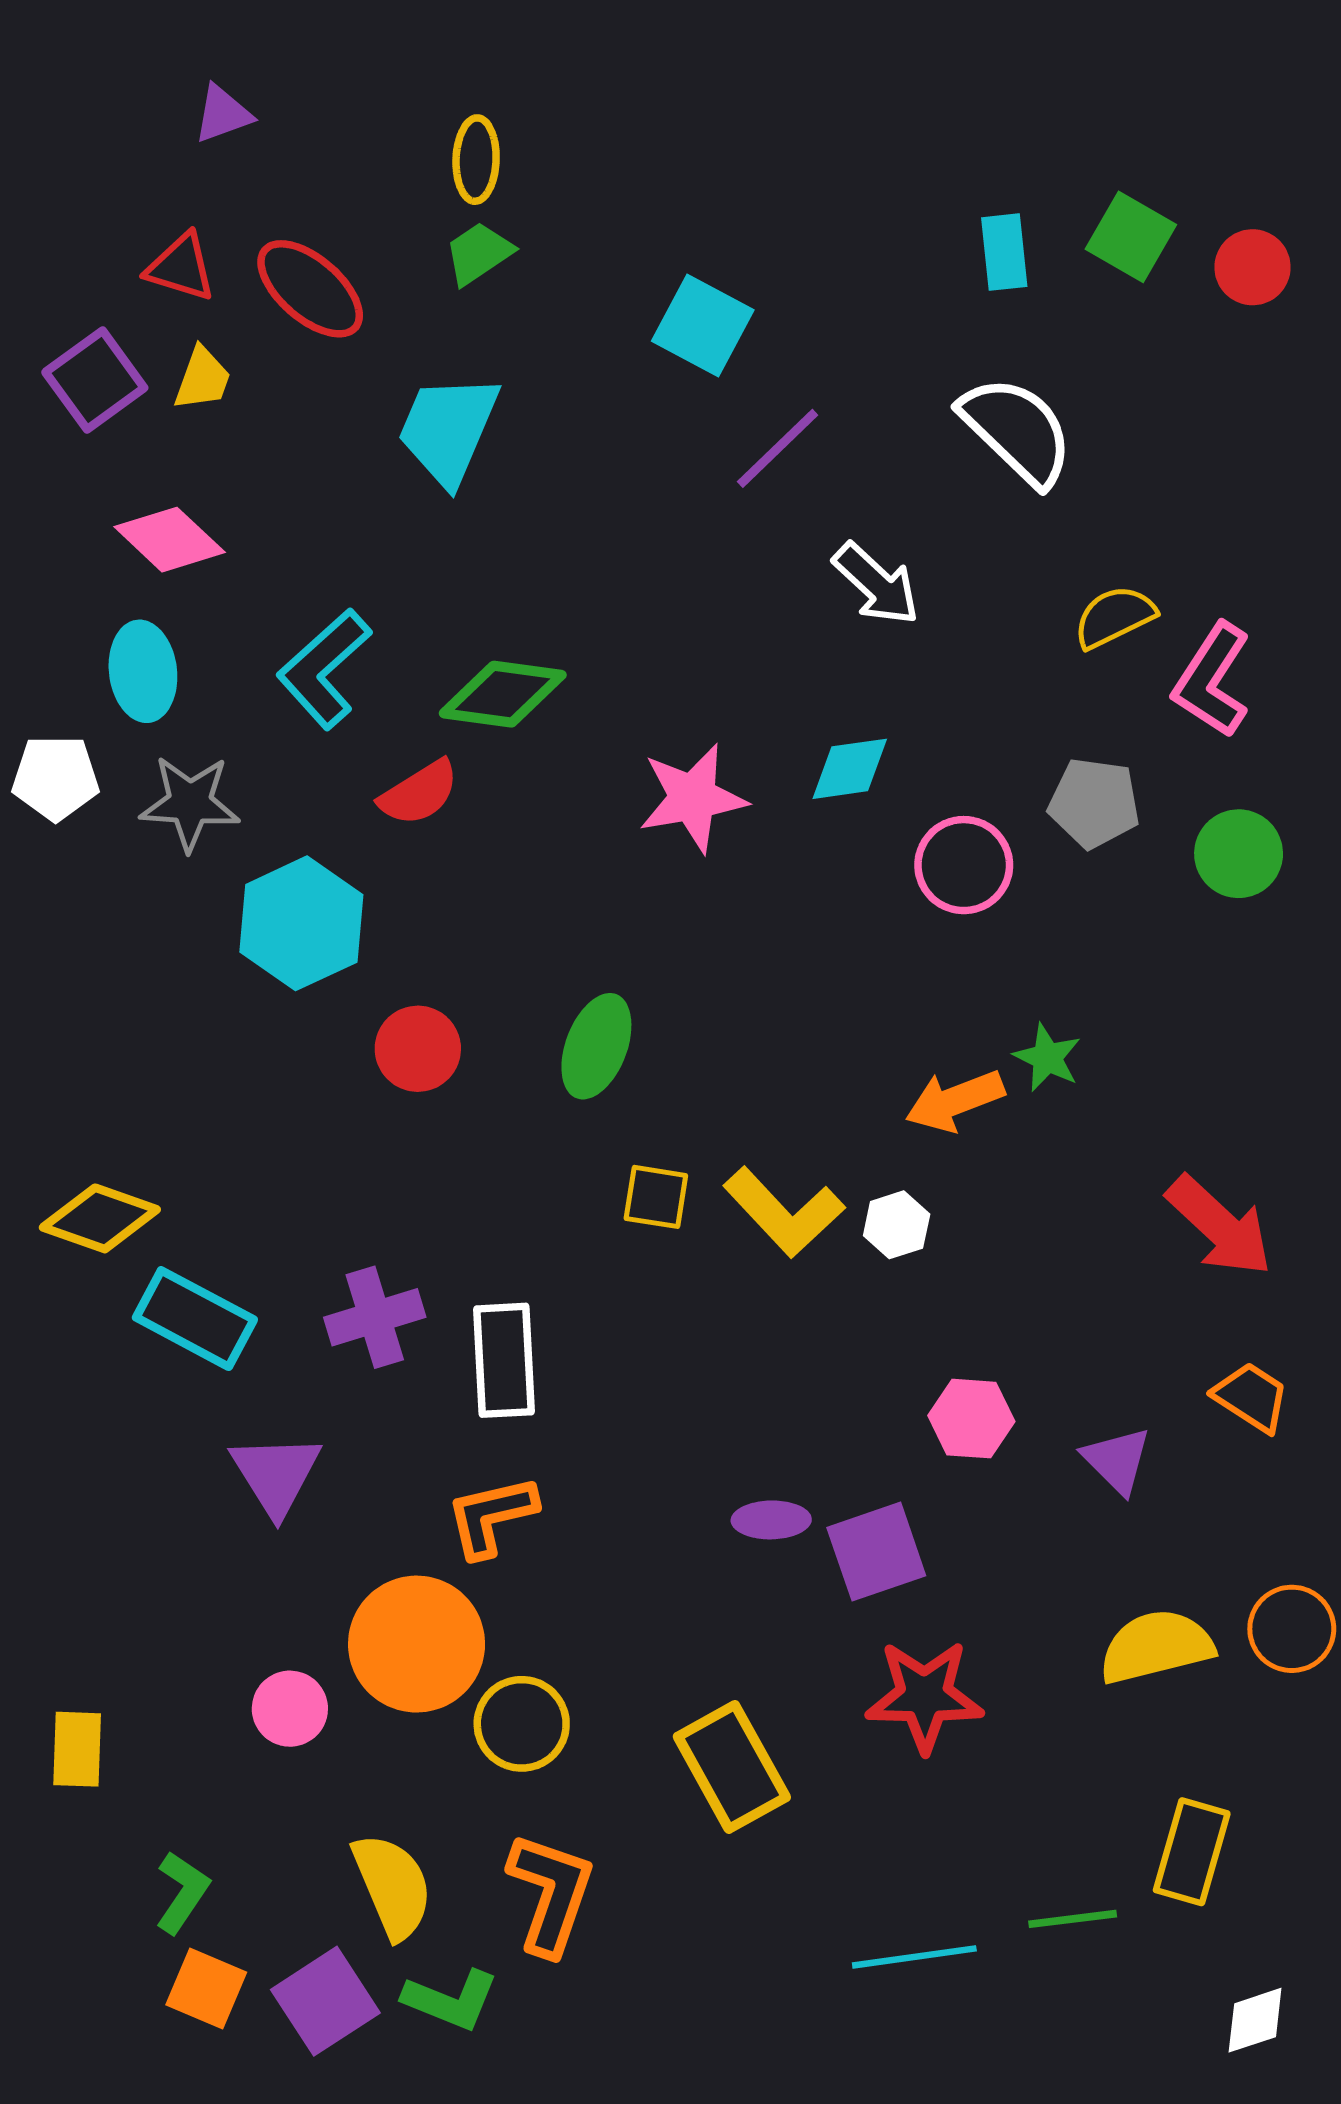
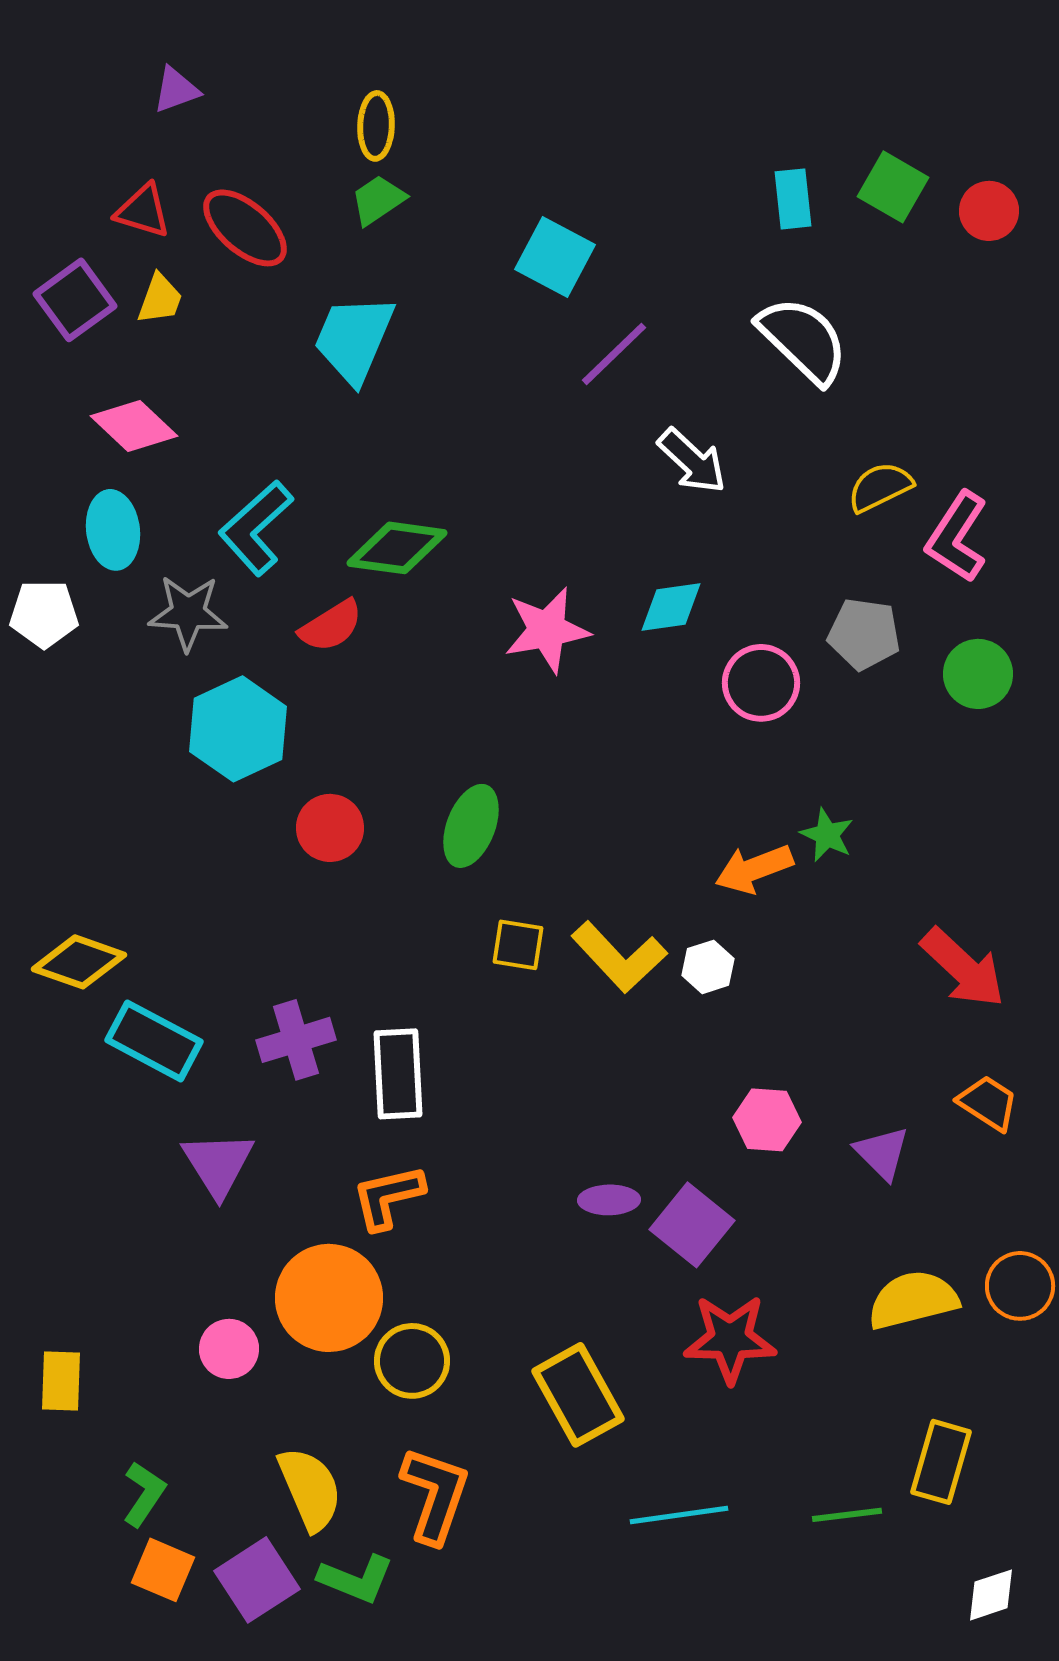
gray star: (190, 803) -> (188, 613), moved
purple square: (876, 1552) -> (692, 1225), turned -32
cyan line: (914, 1957) -> (679, 1515), moved

